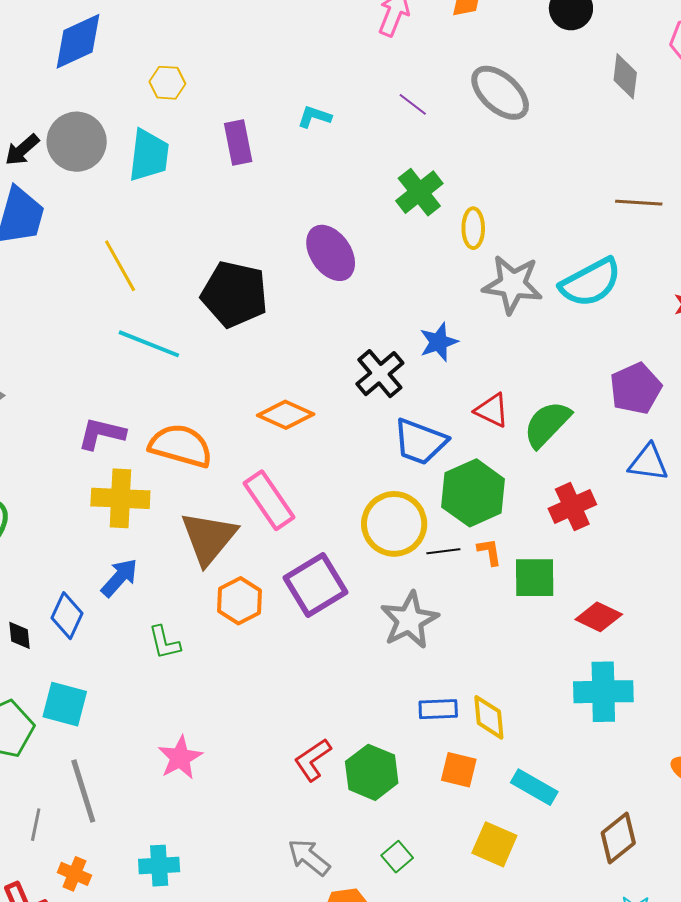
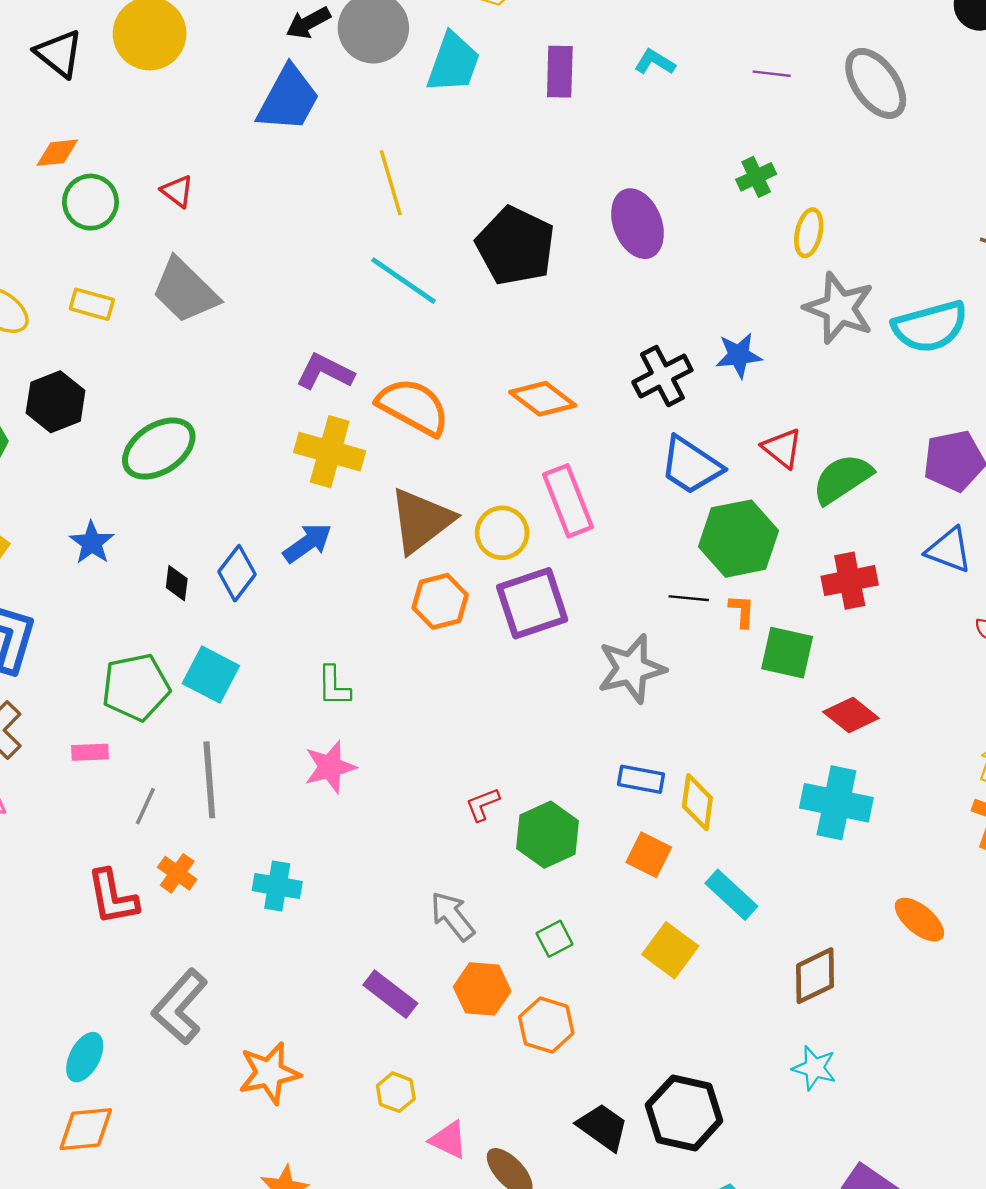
purple line: (413, 104) -> (772, 74), turned -44
green cross: (419, 192) -> (756, 177), size x0.7
pink rectangle: (269, 500) -> (568, 501), moved
yellow circle: (394, 524) -> (502, 533), moved, size x0.7
green L-shape: (164, 642) -> (334, 686), moved
red L-shape: (313, 760) -> (483, 804), size x0.7

